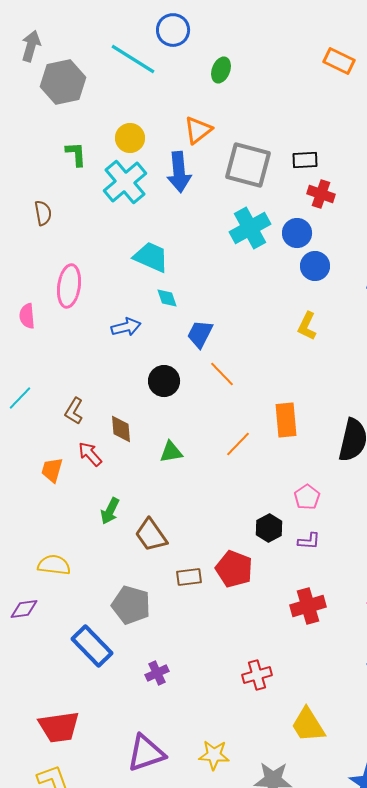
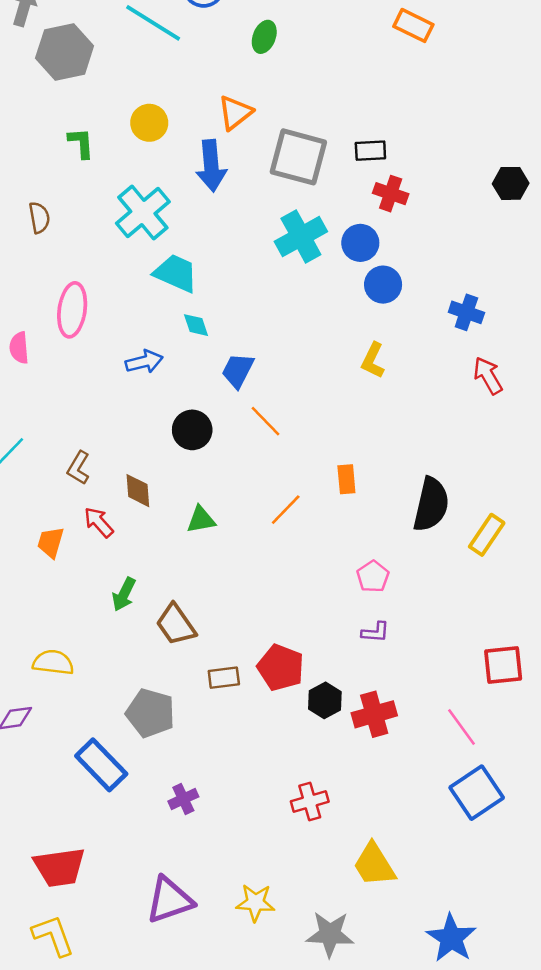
cyan cross: (125, 182) -> (143, 213), moved
orange rectangle: (286, 420) -> (346, 479), size x0.7
black hexagon: (269, 528) -> (325, 700), moved

